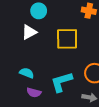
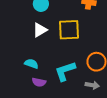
white triangle: (29, 32) -> (40, 30), moved

